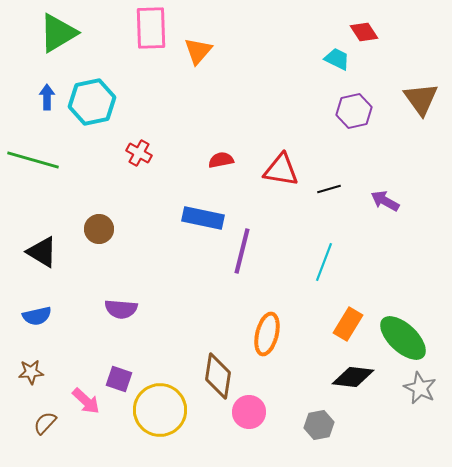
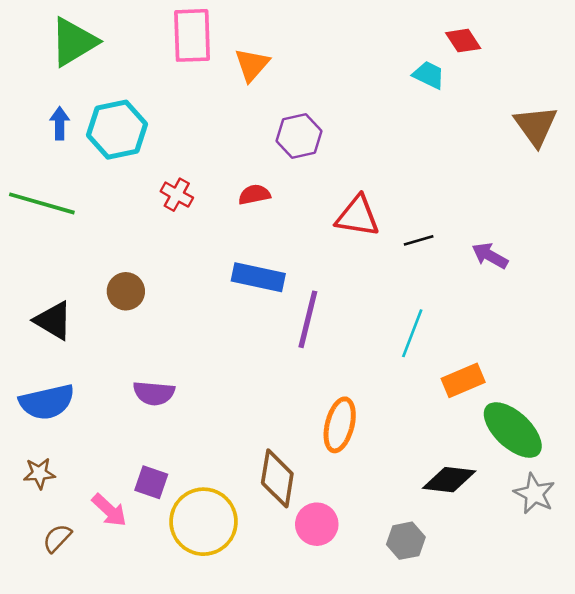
purple hexagon: (354, 111) -> (299, 136), moved
red semicircle: (221, 160) -> (254, 195), moved
blue semicircle: (37, 316) -> (47, 402), size x1.5
orange rectangle: (348, 324) -> (463, 380), moved, turned 36

